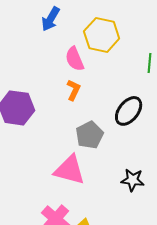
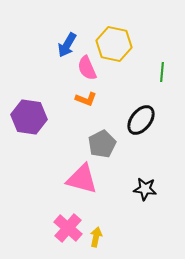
blue arrow: (51, 19) -> (67, 45), moved
orange L-shape: (74, 90) -> (86, 99), turned 85

